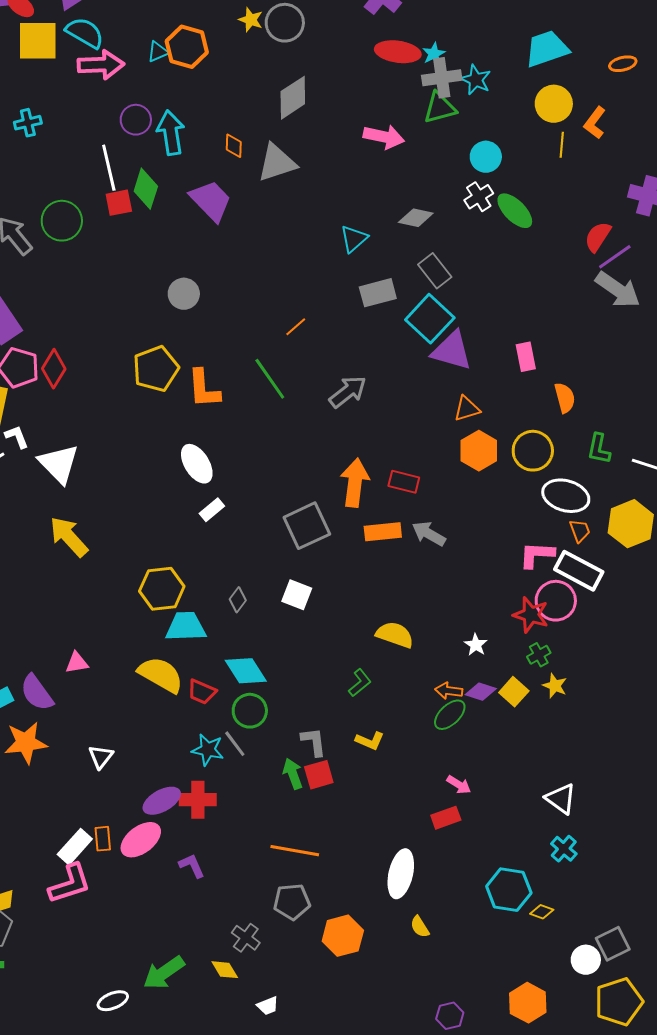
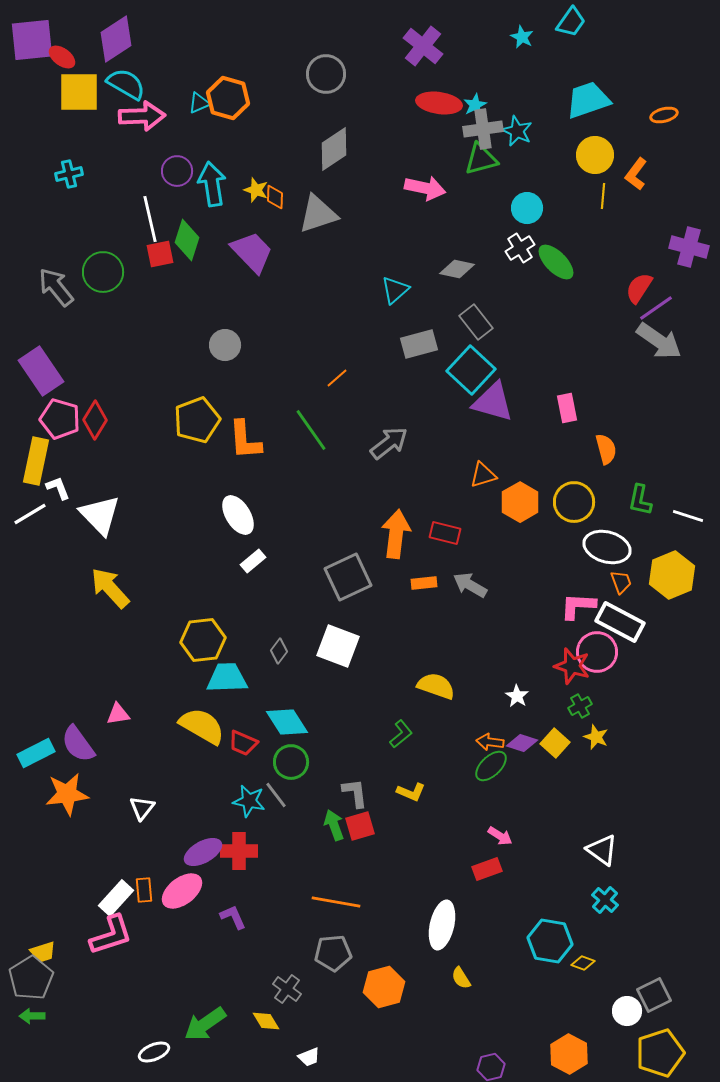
yellow star: (251, 20) -> (256, 190), moved
orange triangle: (467, 409) -> (483, 475), moved
orange rectangle: (383, 532) -> (424, 583), size x0.7
white square: (297, 595) -> (338, 646), size x1.4

